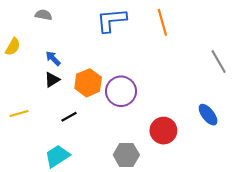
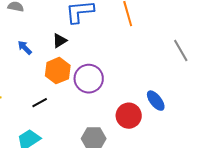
black triangle: (52, 80) -> (60, 41), moved
blue ellipse: (208, 115) -> (156, 101), moved

